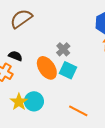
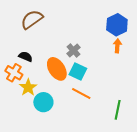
yellow star: (19, 102) -> (28, 87), moved
orange line: (78, 111) -> (81, 93), moved

